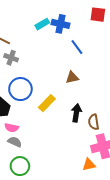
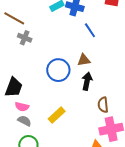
blue circle: (20, 89) -> (58, 70), moved
yellow rectangle: (47, 103) -> (57, 115), moved
black arrow: (76, 113) -> (87, 81), moved

